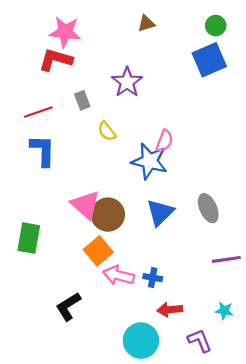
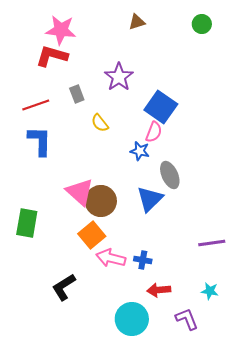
blue square: (209, 60) -> (161, 107), moved, turned -32
blue star: (149, 161) -> (140, 151), size x0.6
gray ellipse: (208, 208) -> (170, 175), moved

